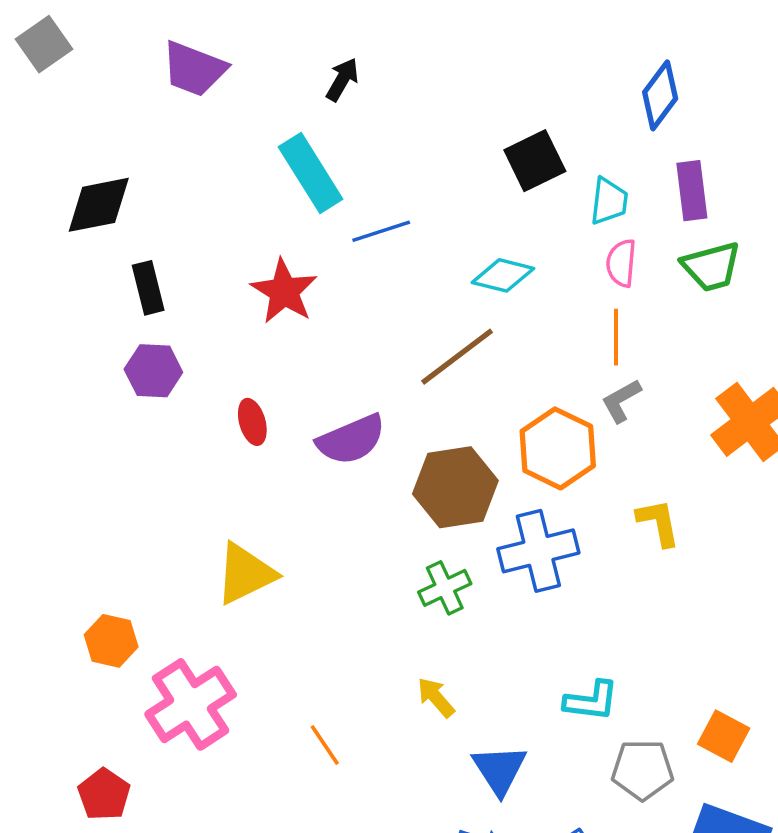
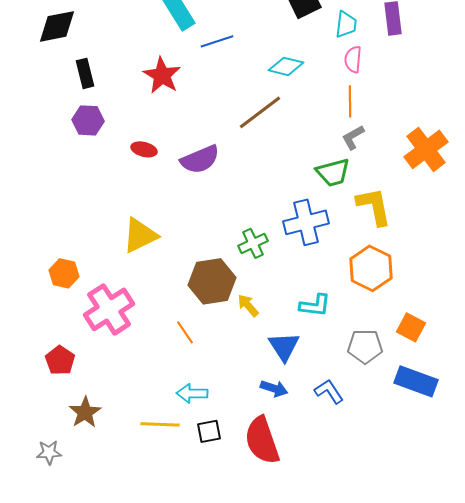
green trapezoid: (711, 267) -> (333, 172), moved
red ellipse: (252, 422) -> (144, 149), turned -60
orange hexagon: (558, 448) -> (371, 268), moved
brown hexagon: (455, 487) -> (212, 281), moved
yellow L-shape: (658, 523) -> (374, 206), size x1.4
cyan L-shape: (591, 701) -> (315, 305), moved

